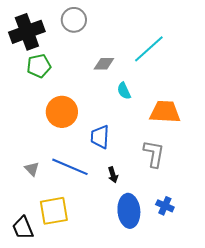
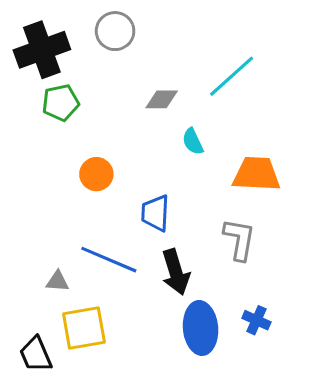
orange circle: (62, 112) -> (96, 174), size x0.7
gray triangle: (32, 169) -> (58, 281), moved, turned -42
black arrow: (113, 175) -> (176, 272), size x1.8

